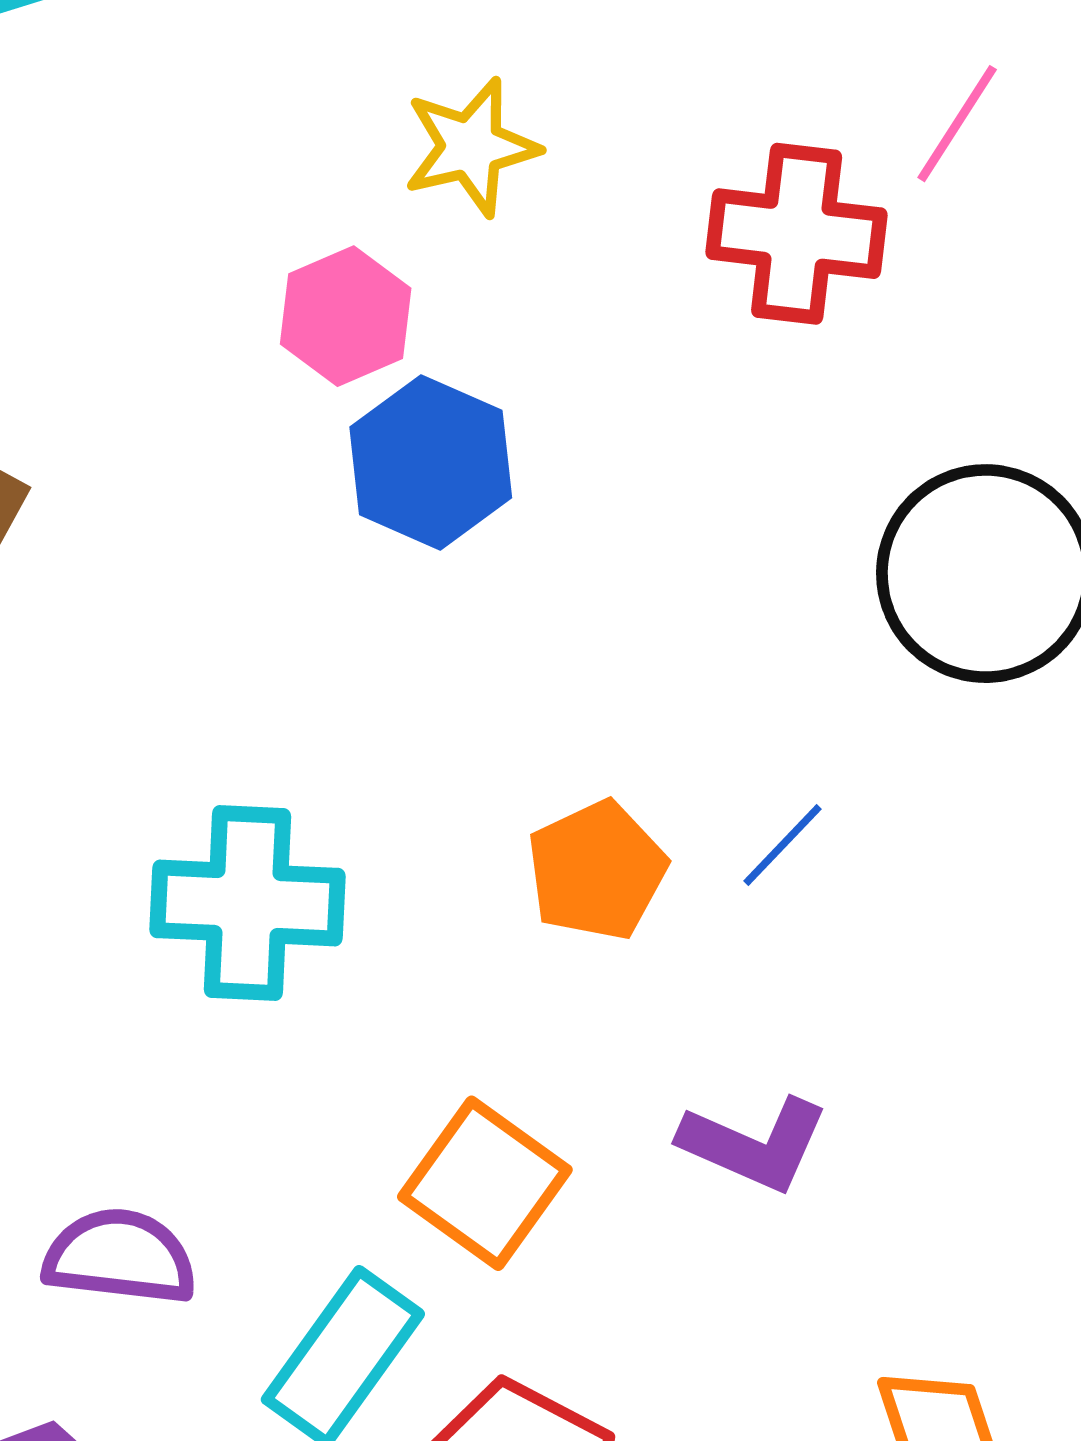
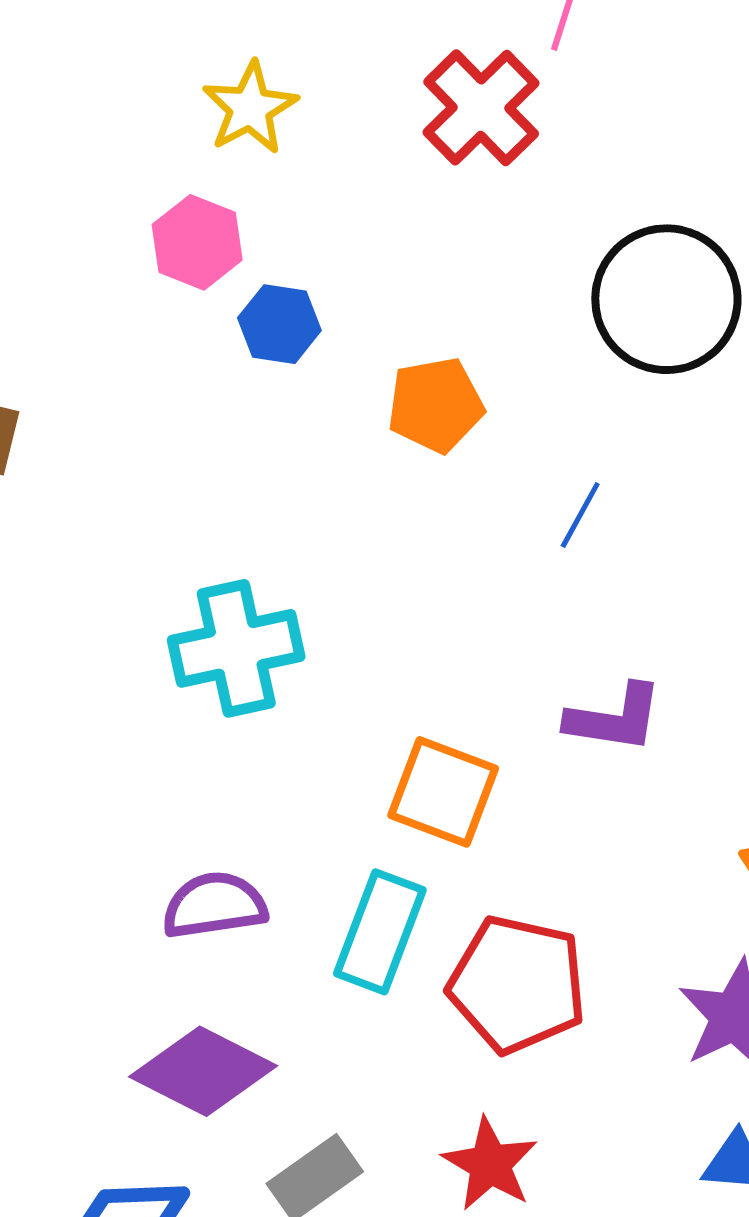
red cross: (797, 234) -> (481, 108), turned -36
blue hexagon: (431, 462) -> (279, 324), size x0.7
orange pentagon: (597, 870) -> (435, 405), moved, turned 30

